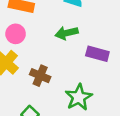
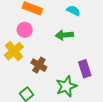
purple rectangle: (97, 54) -> (85, 69), moved, turned 48

